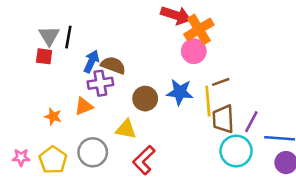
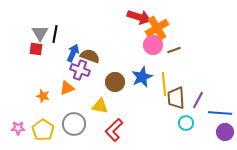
brown line: (221, 82) -> (174, 50), moved
purple cross: (100, 83) -> (80, 70), turned 30
blue star: (180, 92) -> (142, 77), turned -30
cyan circle: (236, 151) -> (186, 123), size x0.6

